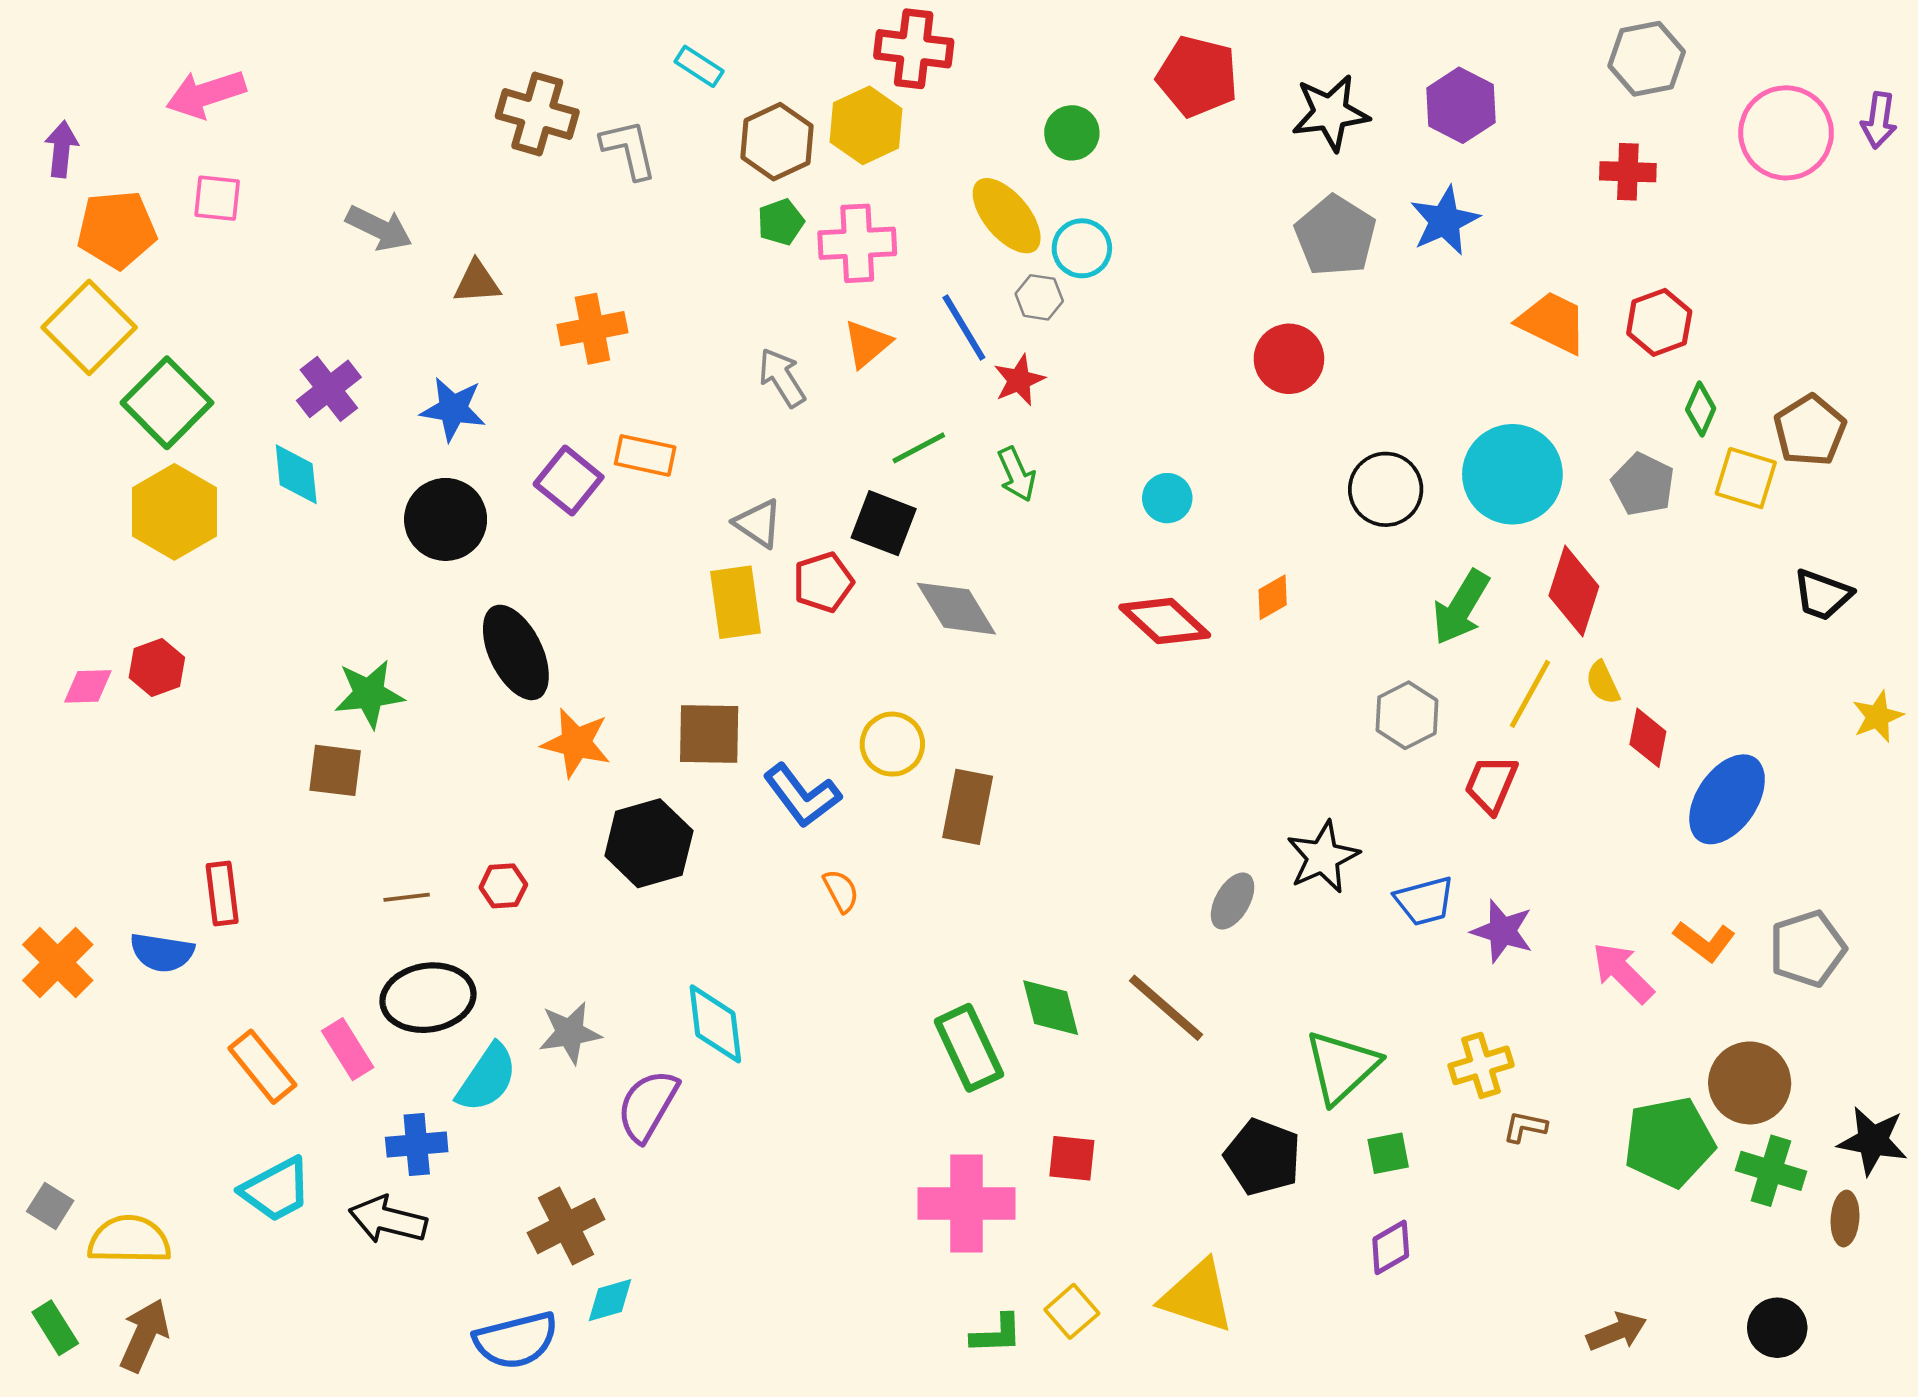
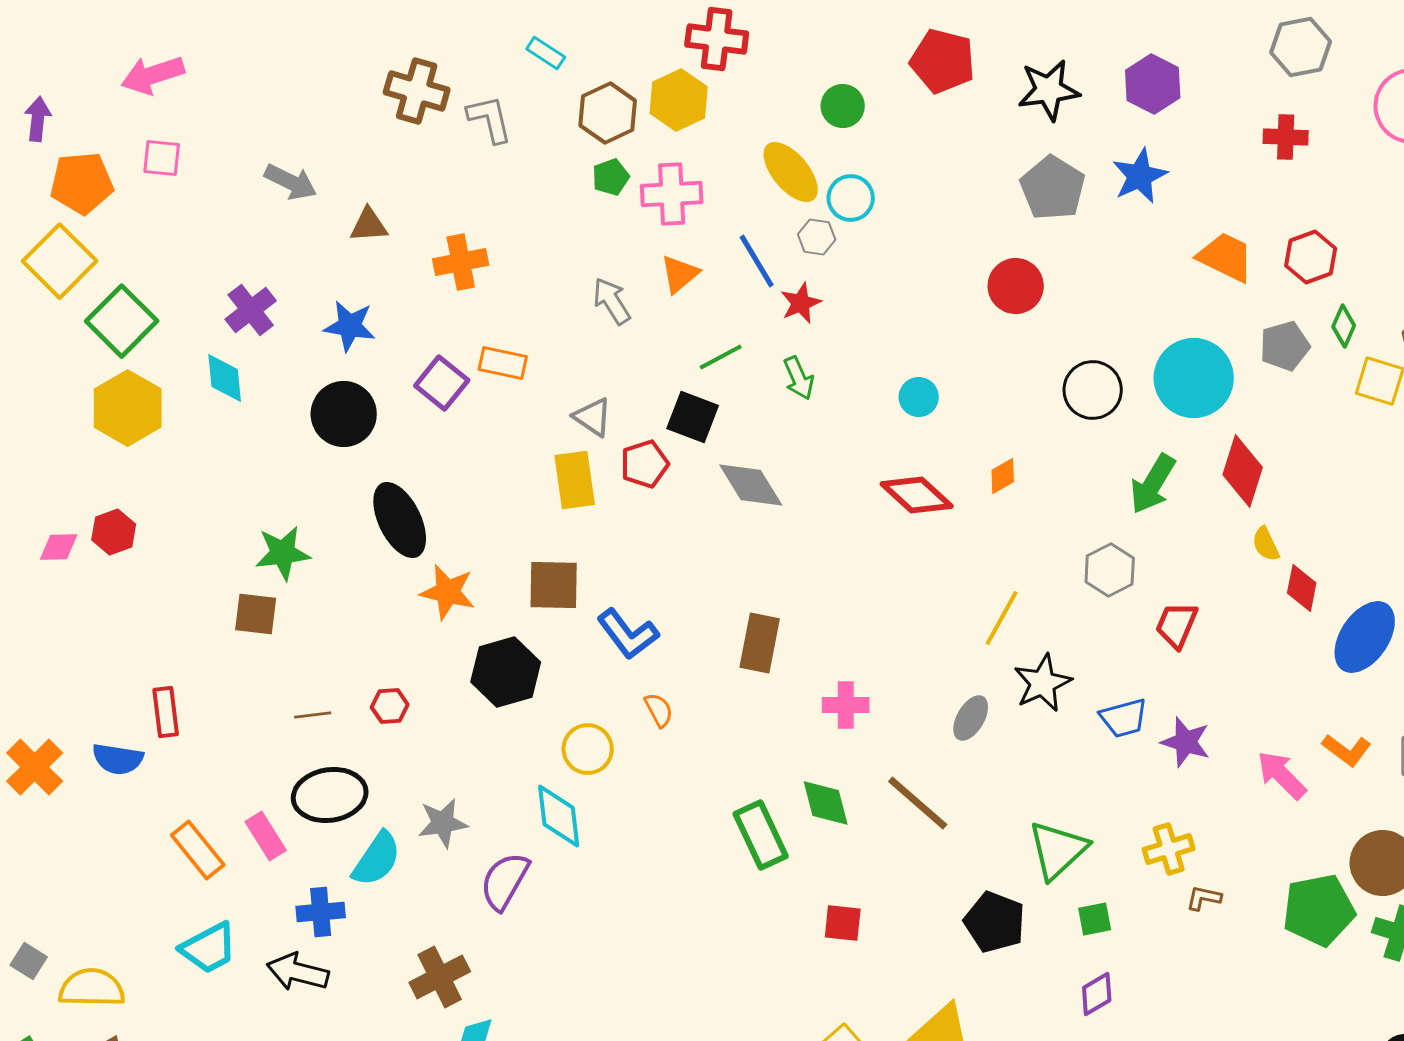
gray pentagon: (1643, 484) -> (1285, 346), moved, turned 30
yellow line: (1530, 694) -> (1002, 618), moved
yellow circle: (892, 744) -> (588, 749), moved
pink cross: (966, 1203) -> (846, 705), moved, size x0.6

